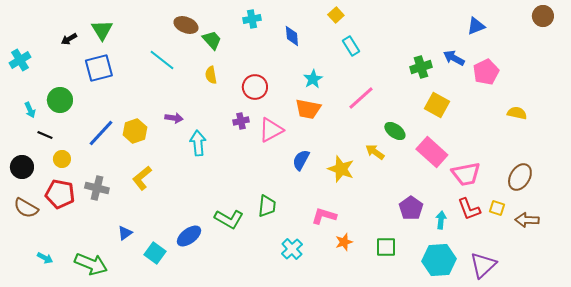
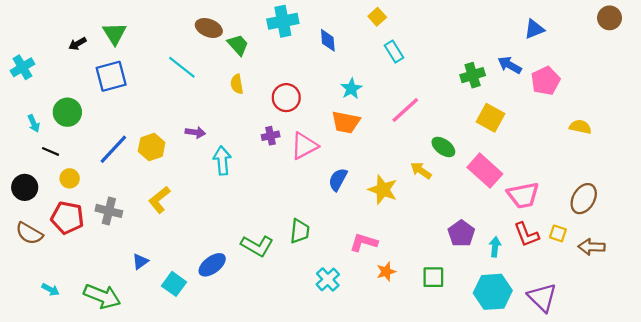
cyan cross: (252, 19) -> (283, 21), size x1.5
purple triangle: (483, 265) -> (542, 297), turned -32

